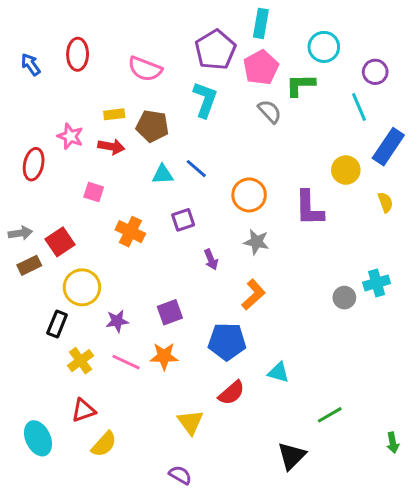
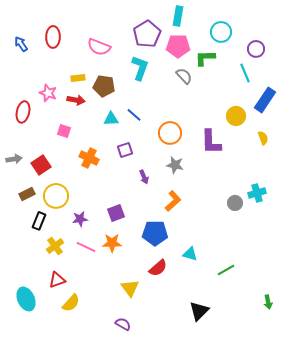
pink pentagon: (261, 67) -> (178, 46), turned 30
brown rectangle: (29, 265) -> (27, 194), moved
green line: (330, 415) -> (226, 270), moved

